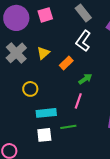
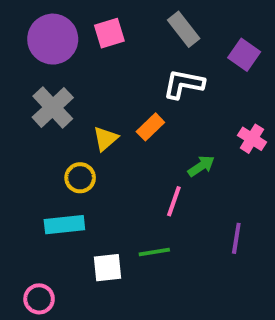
white L-shape: (83, 41) -> (184, 84), turned 65
yellow triangle: (43, 53) -> (105, 139), moved
green arrow: (85, 79) -> (201, 166), moved
cyan rectangle: (46, 113) -> (64, 225), moved

